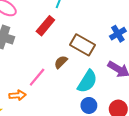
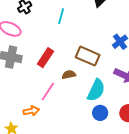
red rectangle: (45, 26) -> (45, 58), moved
brown semicircle: (61, 62) -> (69, 75), turned 40

